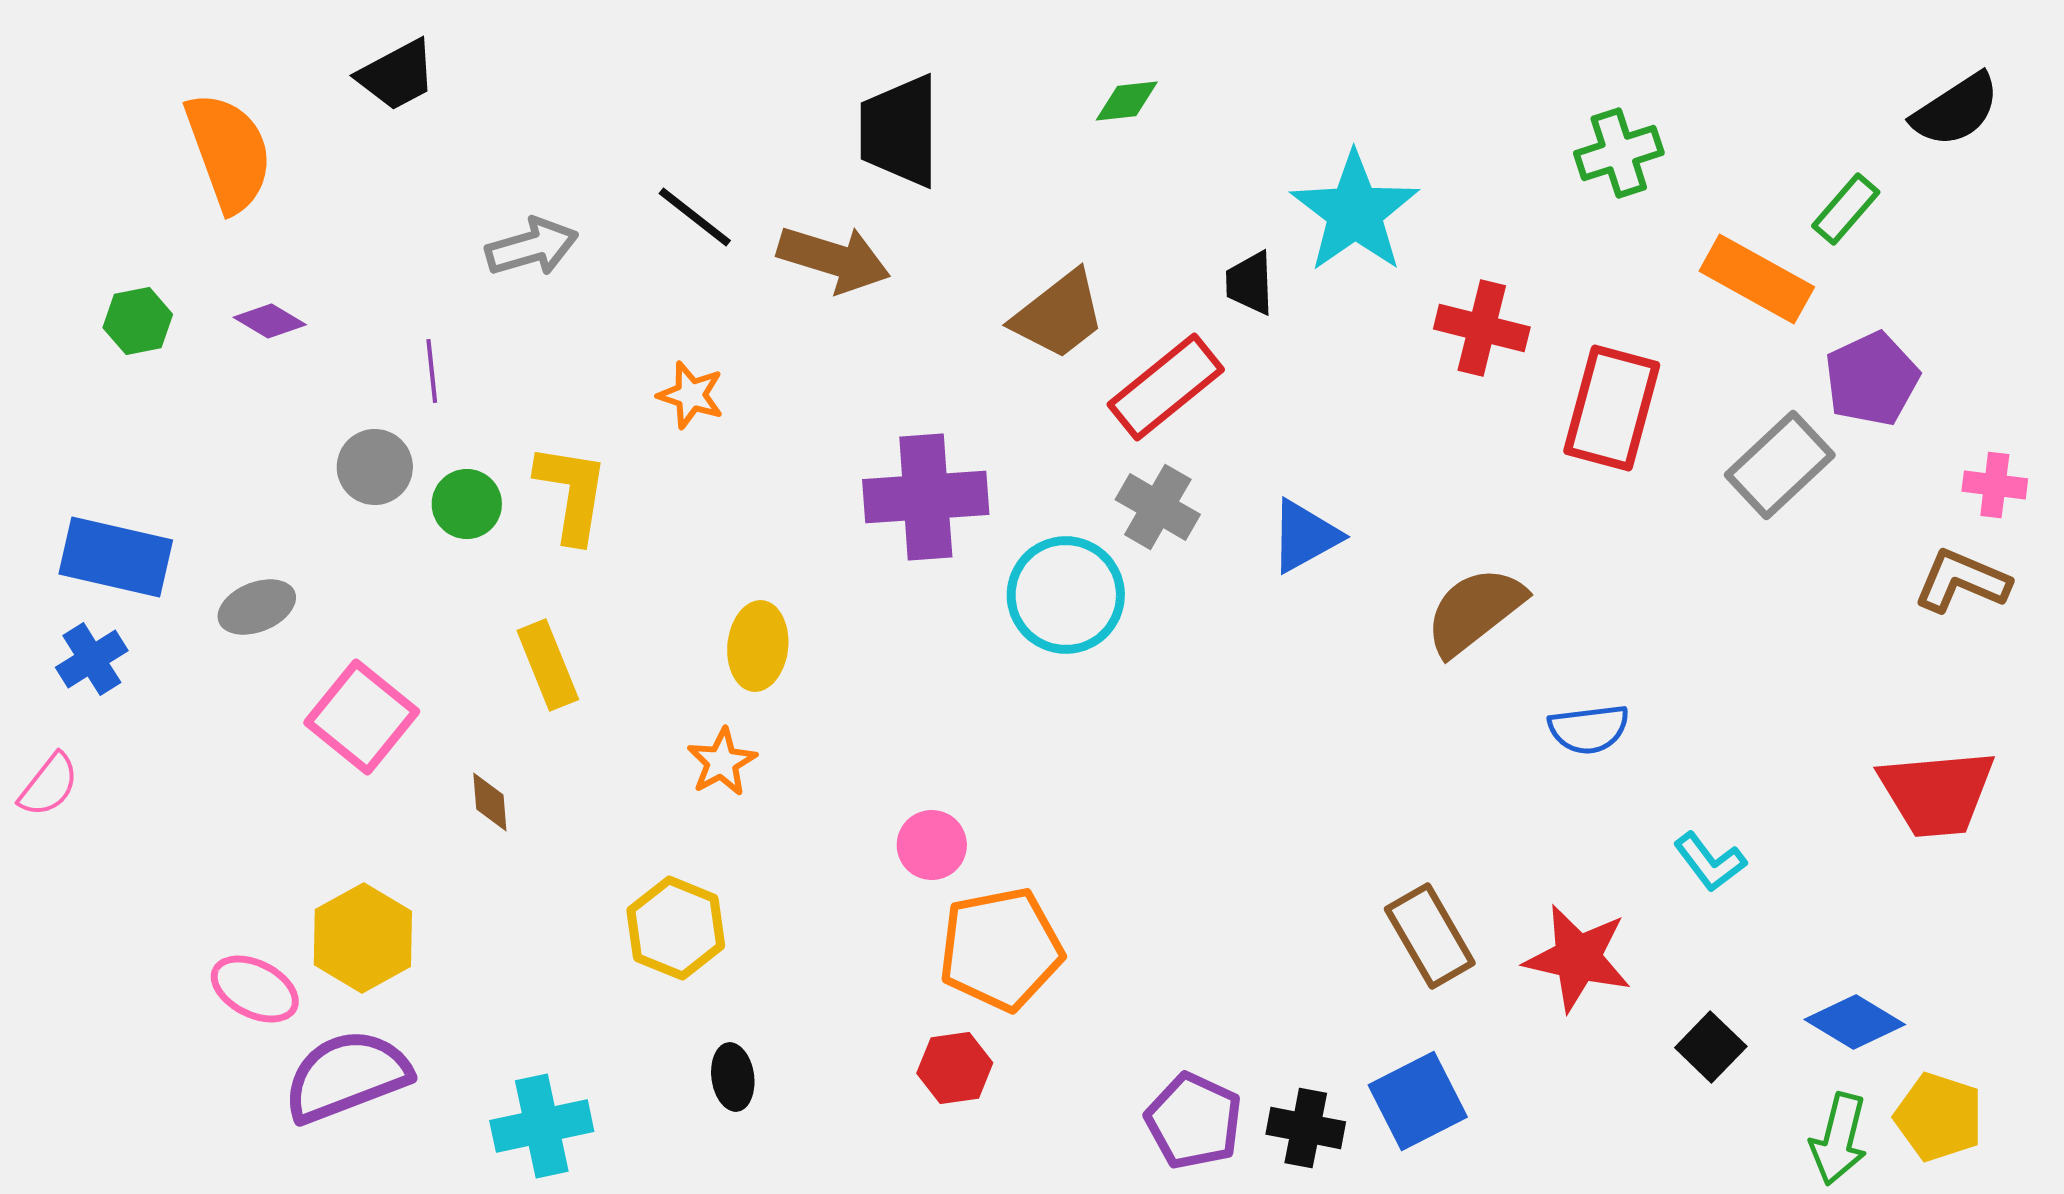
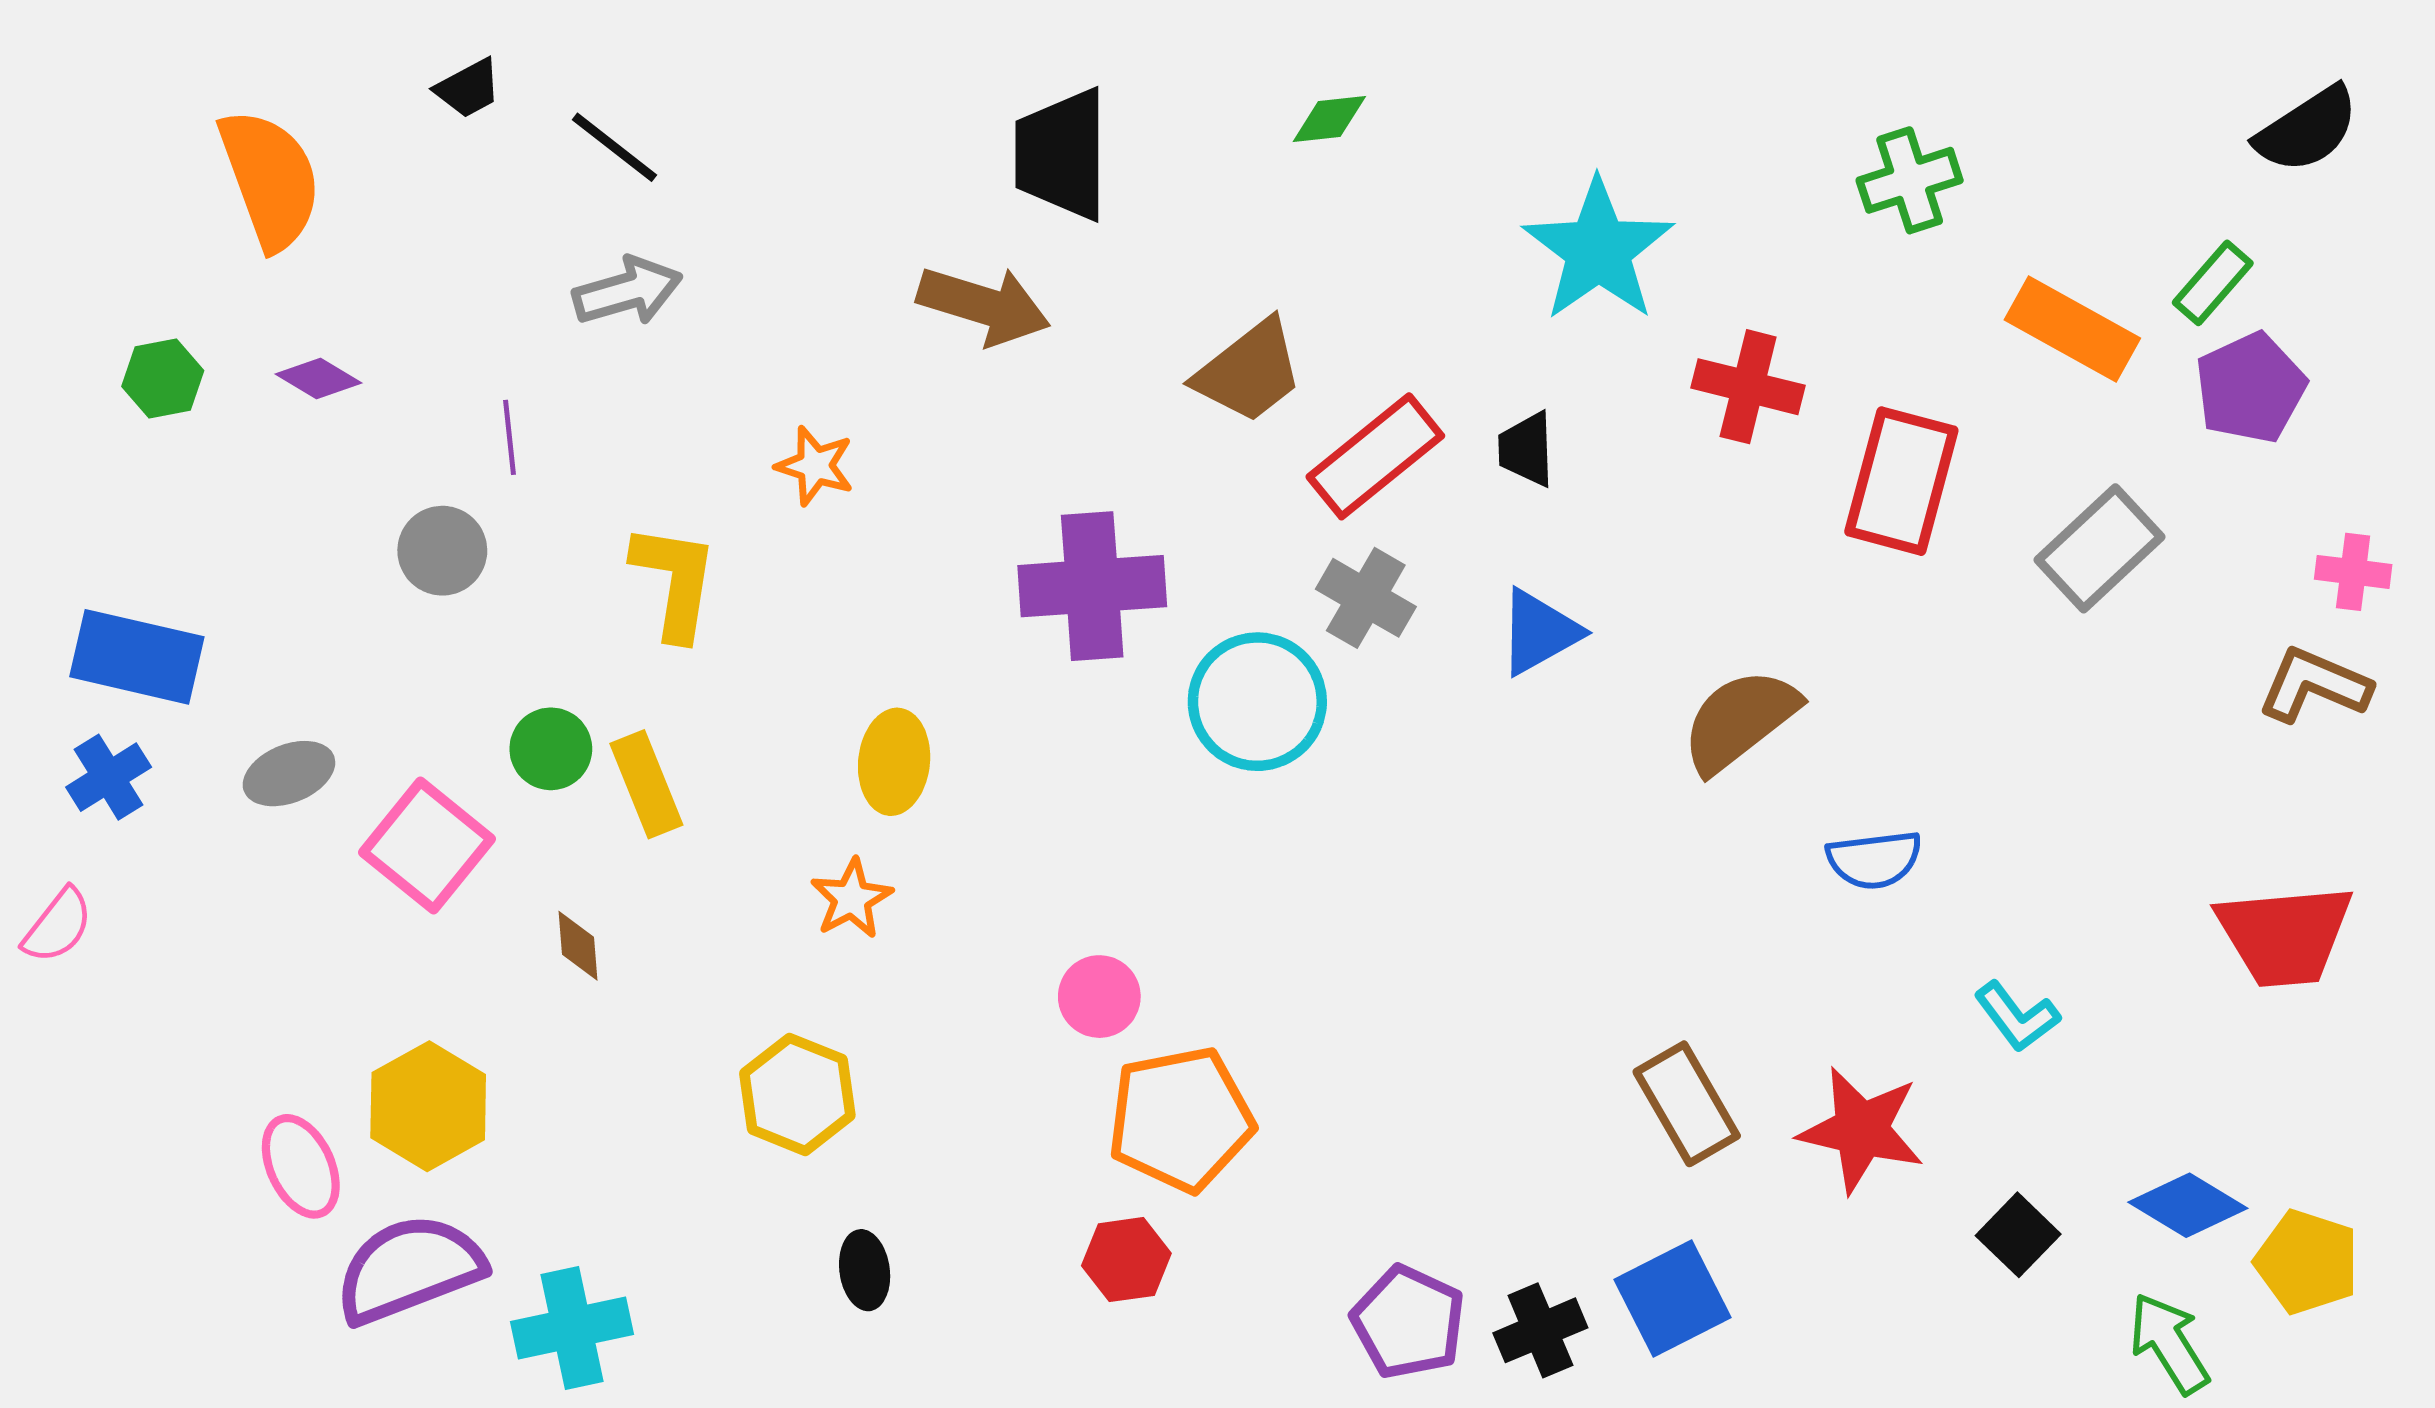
black trapezoid: (397, 75) -> (468, 88), size x0.7
green rectangle: (1846, 209) -> (2213, 283), moved
black line: (695, 217) -> (615, 147), moved
black trapezoid: (1250, 283) -> (1526, 449), moved
purple pentagon: (1872, 379) -> (2250, 388), moved
green circle: (467, 504) -> (551, 749), moved
gray ellipse: (257, 607) -> (289, 774), moved
pink ellipse: (255, 989) -> (301, 1166), turned 38
yellow pentagon: (1939, 1117) -> (2307, 1262), moved
cyan cross: (542, 1126) -> (572, 1328), moved
black cross: (1306, 1128) -> (1540, 1330), turned -34
green arrow: (1839, 1139) -> (2169, 1343), turned 134

